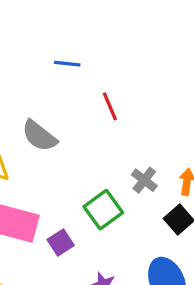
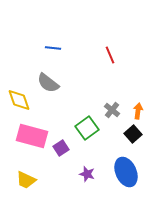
blue line: (67, 64) -> (53, 48), moved
red line: (110, 106) -> (110, 55), moved

